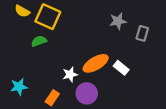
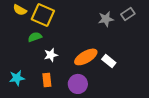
gray rectangle: (142, 33) -> (128, 14), moved, turned 40
white star: (70, 74) -> (51, 55), moved
orange rectangle: (52, 98) -> (47, 80), moved, turned -40

